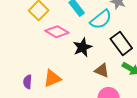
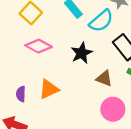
pink diamond: (57, 32) -> (39, 46), moved

